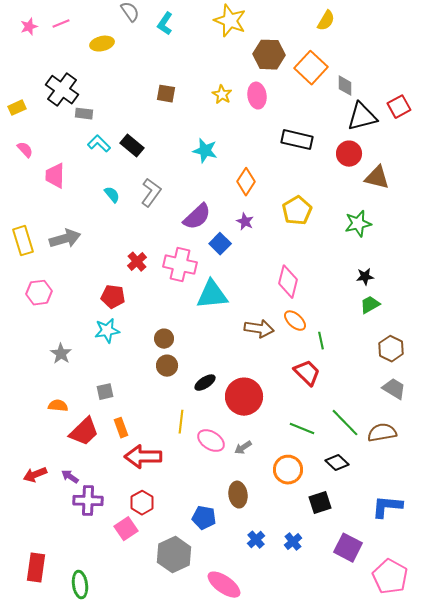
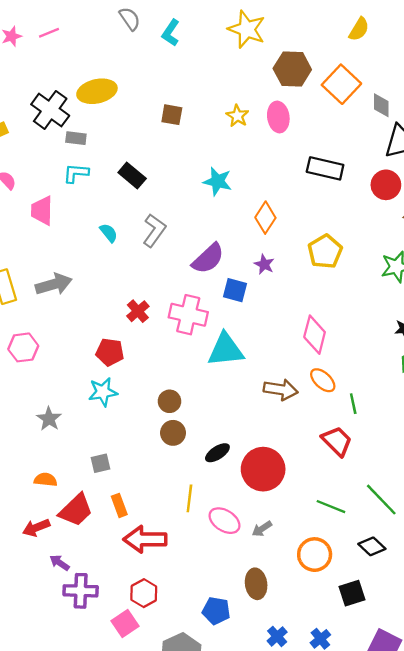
yellow ellipse: (102, 44) -> (97, 91), moved, size x1.4
cyan L-shape: (99, 144) -> (76, 173), moved, turned -40
blue square: (220, 244) -> (235, 290), turned -30
red arrow: (35, 475) -> (36, 528), moved

